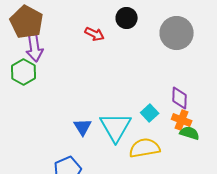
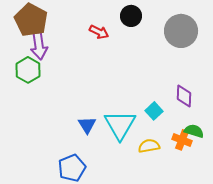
orange cross: (182, 120) -> (182, 140), moved
yellow semicircle: (145, 148) -> (149, 146), size x0.7

